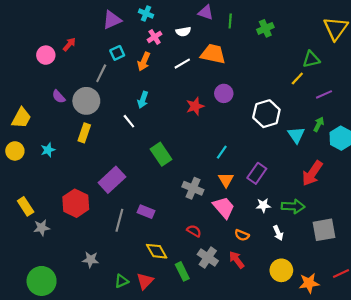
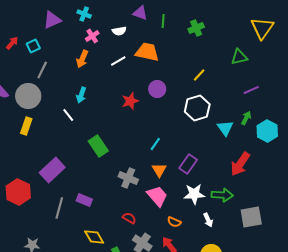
cyan square: (117, 53) -> (33, 46), moved
yellow line: (297, 79) -> (199, 75), moved
white star: (263, 205) -> (194, 194), size x1.5

